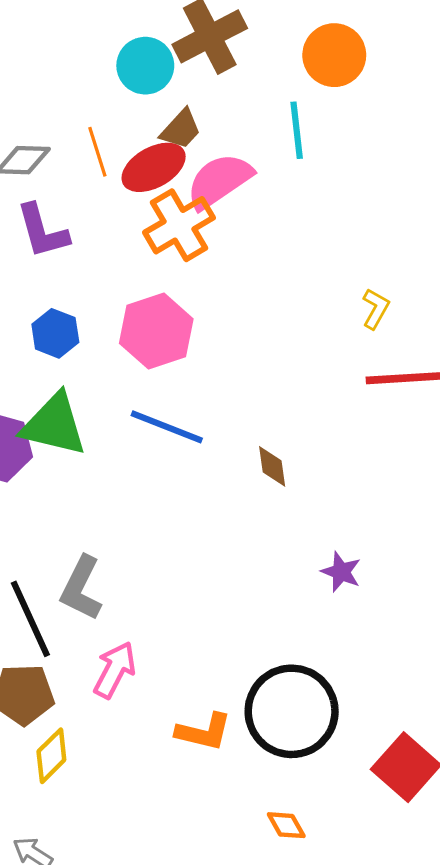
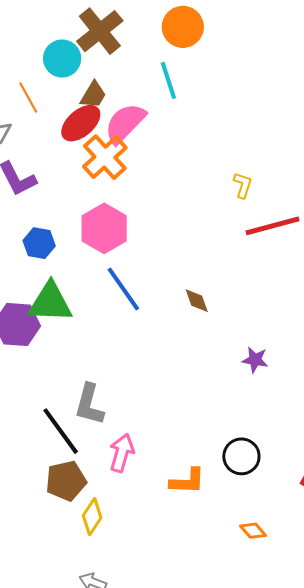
orange line: (97, 152) -> (28, 98), moved
blue line: (167, 427) -> (123, 289), turned 45
black circle: (292, 711) -> (241, 456), size x0.6

